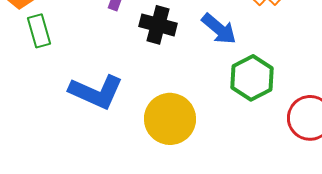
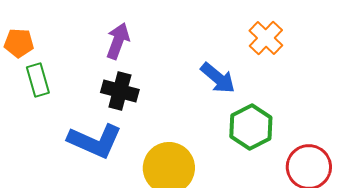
black cross: (158, 25) -> (120, 91), moved

